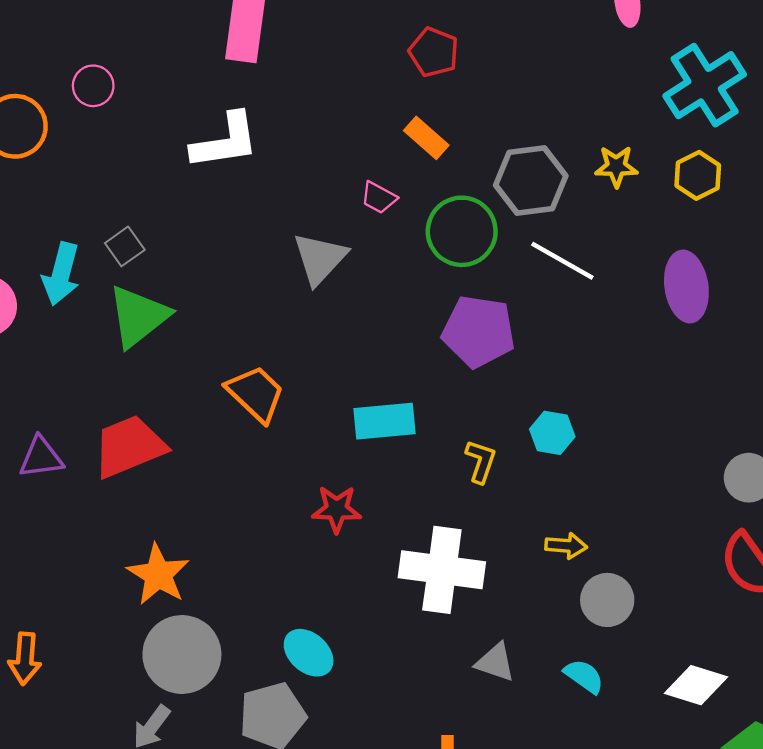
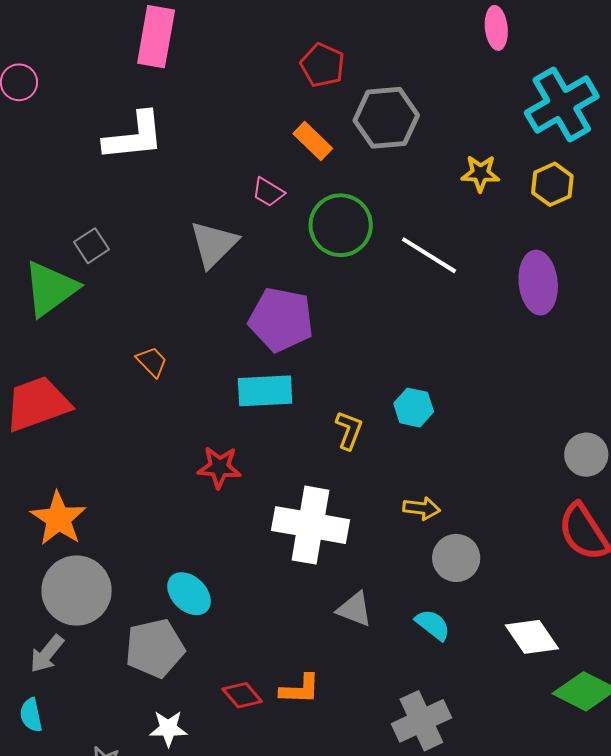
gray hexagon: (531, 181) -> (386, 118), moved
gray square: (125, 246) -> (91, 246), moved
purple pentagon: (479, 331) -> (281, 320), moved
orange trapezoid: (256, 394) -> (152, 362), size x0.6
white diamond: (696, 685) -> (532, 637), turned 36

